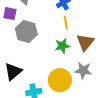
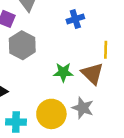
yellow line: (66, 23) -> (106, 50), moved
brown triangle: (85, 42) -> (92, 73), turned -36

